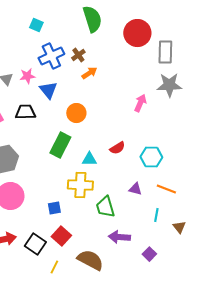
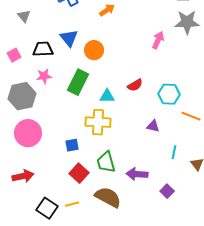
pink star: (27, 76) -> (44, 76), moved
blue triangle: (48, 90) -> (69, 38), moved
orange line: (166, 189) -> (191, 116), moved
green trapezoid: (105, 207) -> (106, 162), moved
black square: (35, 244) -> (47, 208), moved
yellow line: (54, 267) -> (72, 204), turned 48

